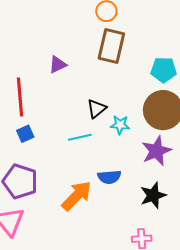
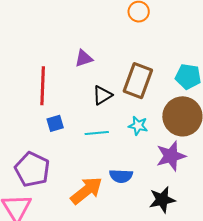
brown rectangle: (111, 46) -> (138, 81), moved
black triangle: (97, 109) -> (102, 95), moved
blue square: (25, 134) -> (55, 123), moved

